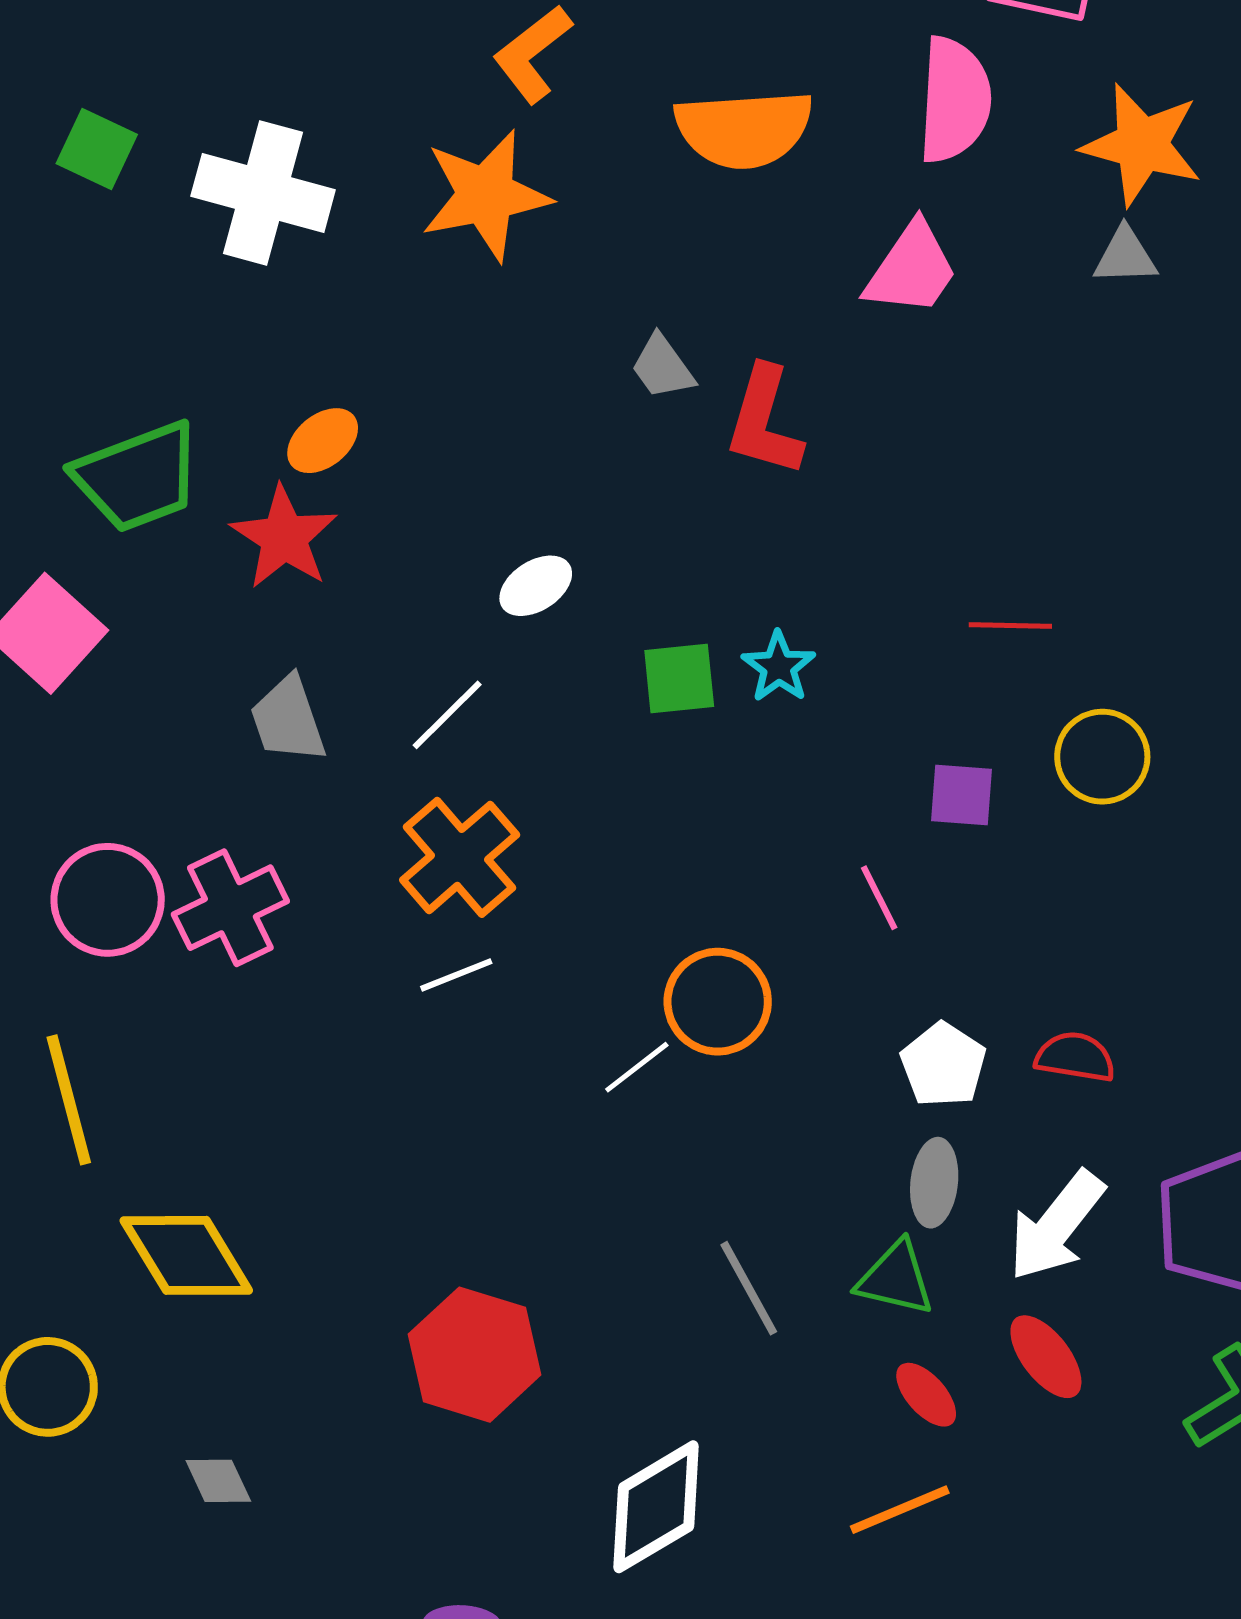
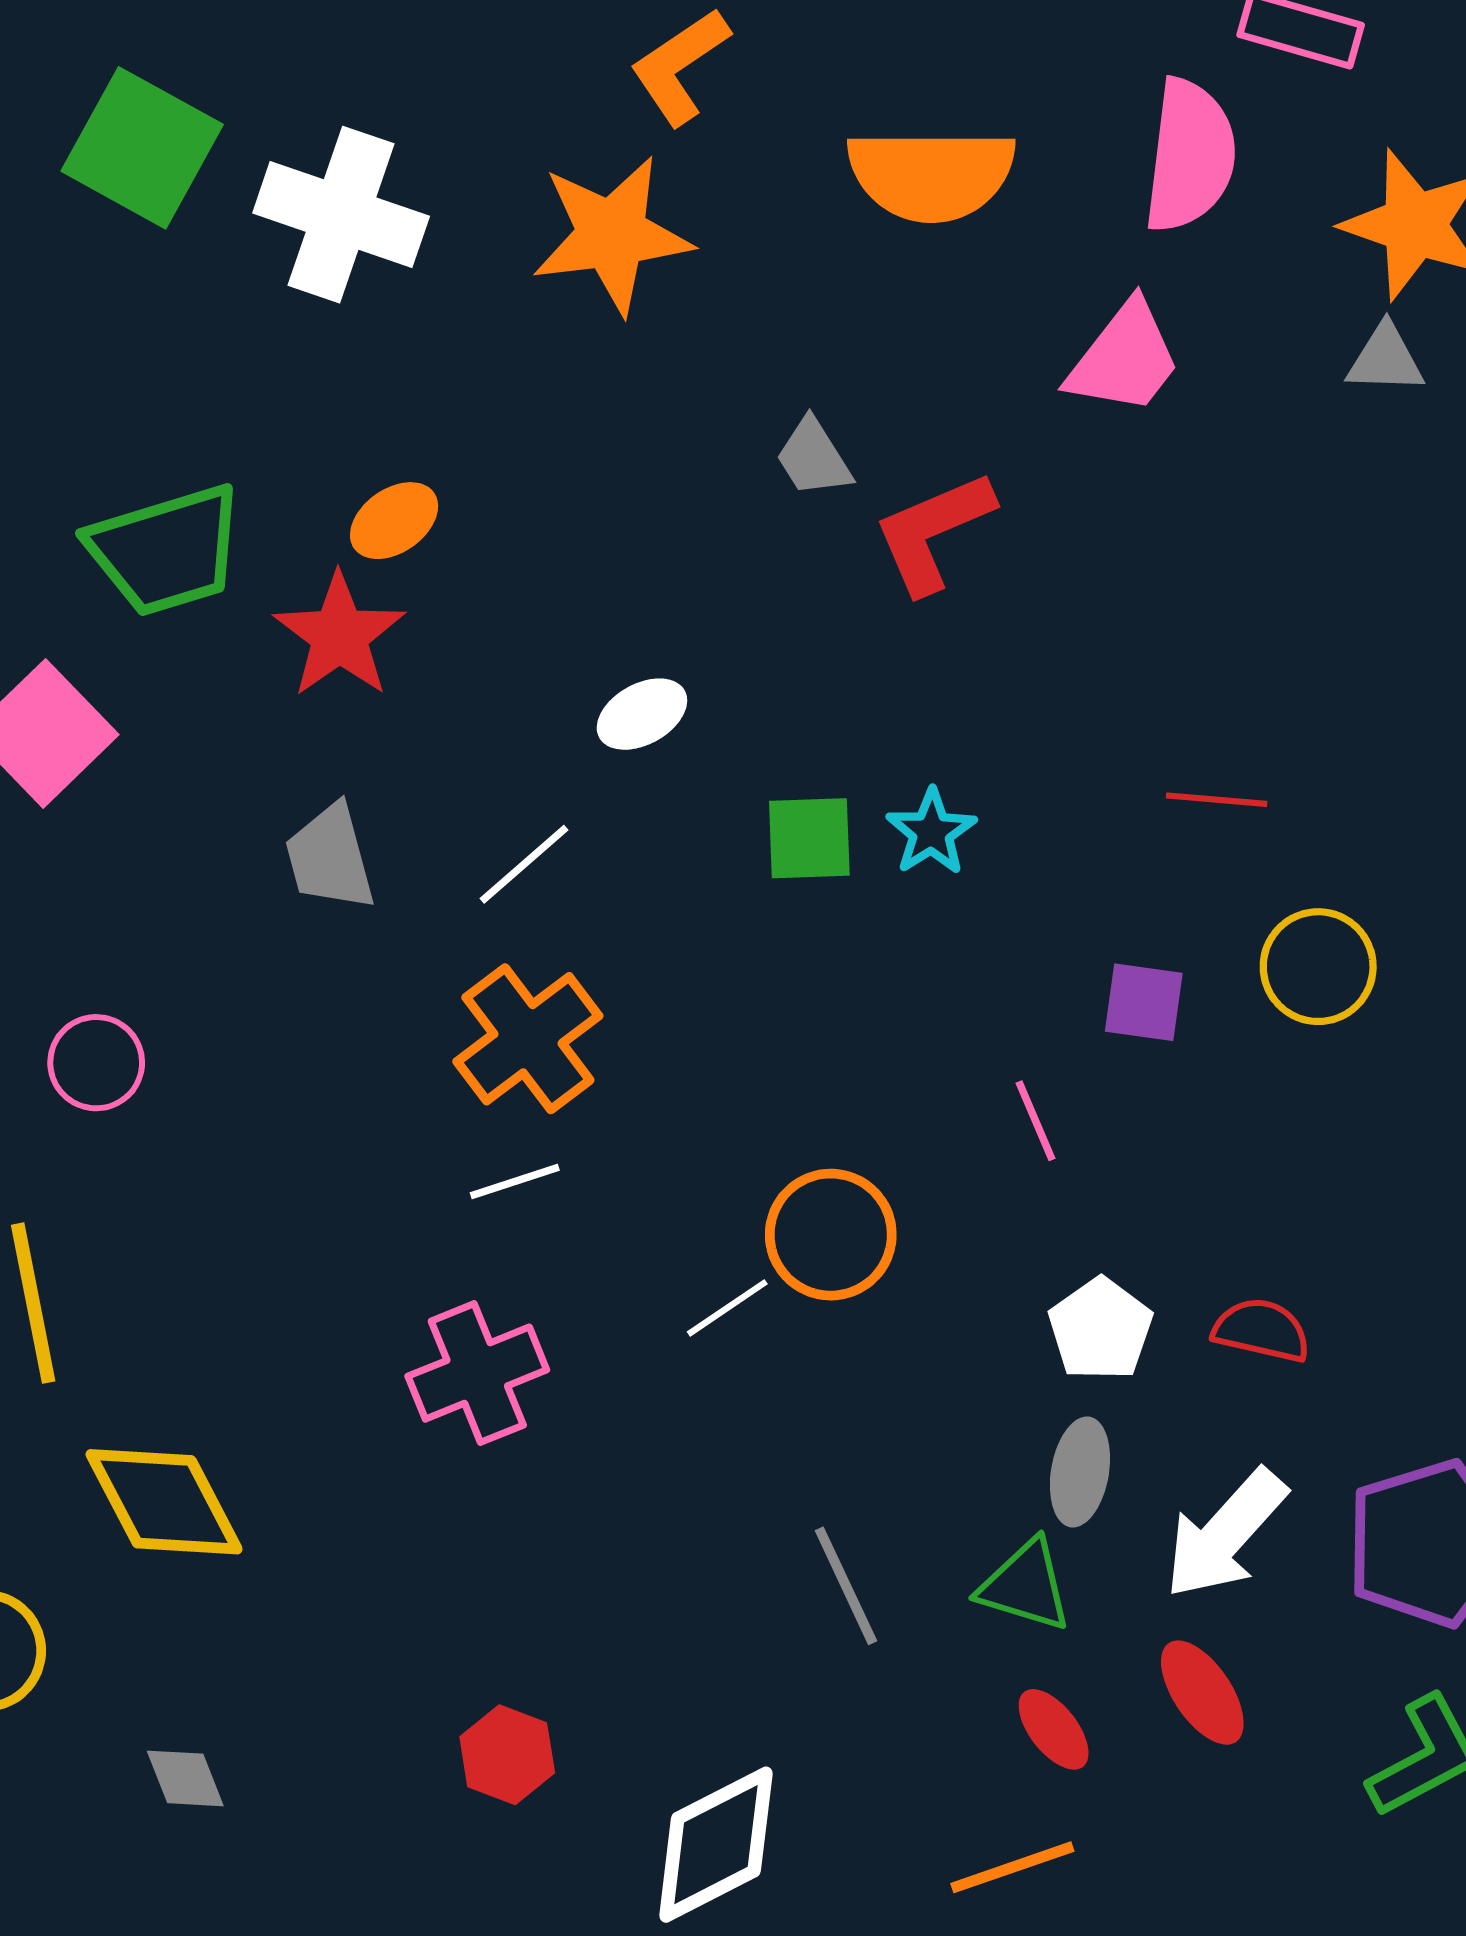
green square: (97, 149) -> (142, 148), size x1.6
red L-shape: (764, 421) -> (933, 532), turned 47
pink circle: (108, 900) -> (96, 1063), size x0.7
pink cross: (230, 908) -> (477, 1373), moved
red hexagon: (475, 1355) -> (507, 1755), moved, size x0.6

